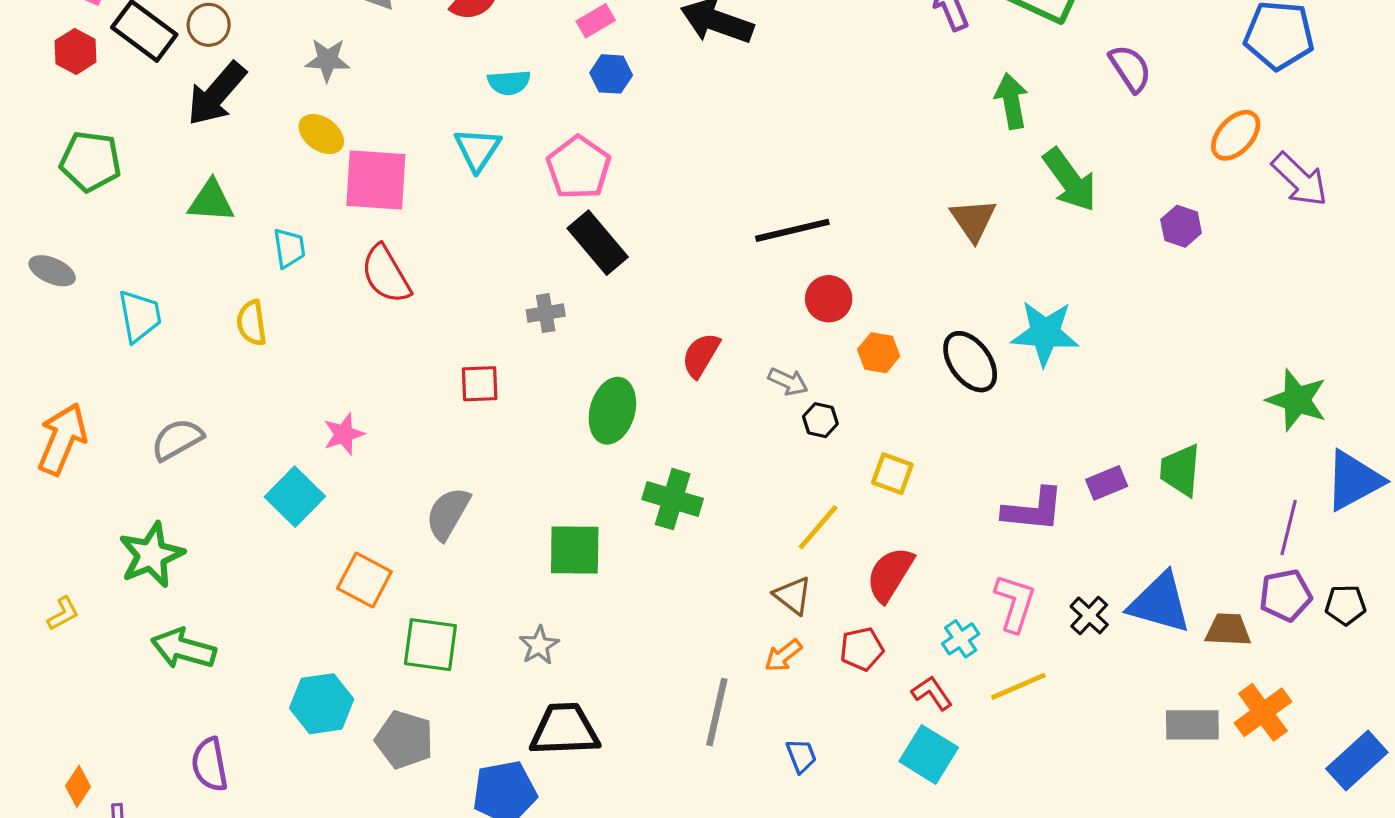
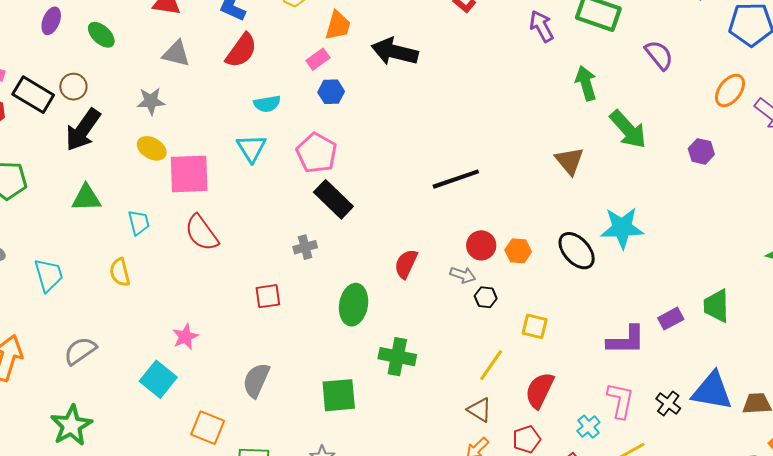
red circle: (829, 299) -> (481, 245), moved

